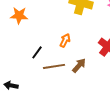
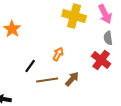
orange star: (19, 15) -> (12, 29), turned 30

